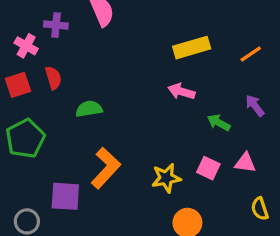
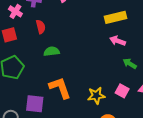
red semicircle: (53, 78) -> (41, 27), moved
pink arrow: (181, 91) -> (118, 41), moved
orange L-shape: (106, 168) -> (60, 88), turned -65

